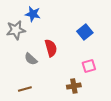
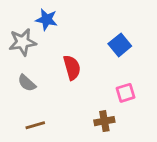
gray semicircle: (31, 59) -> (27, 83), moved

